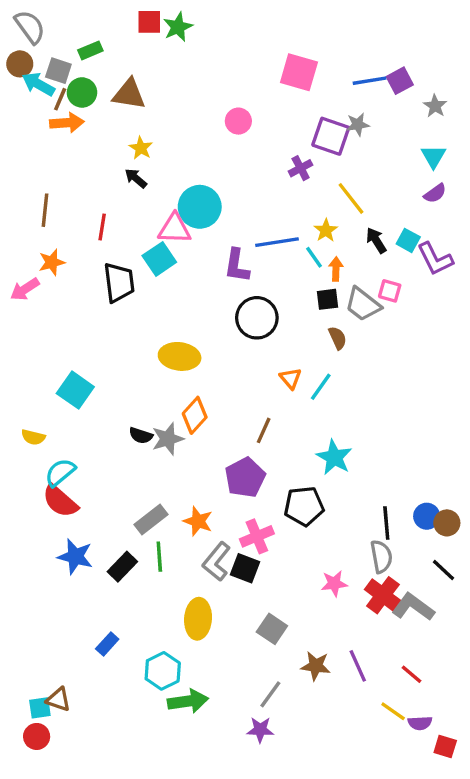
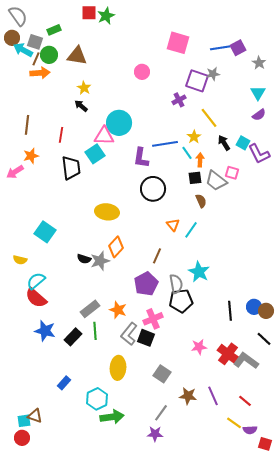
gray semicircle: (381, 557) -> (176, 284), moved

